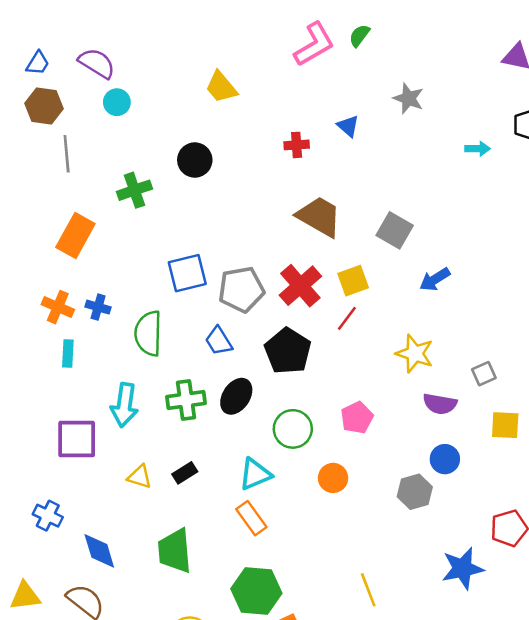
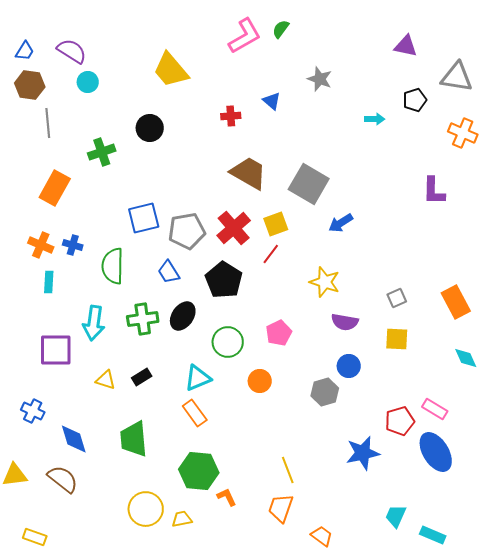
yellow trapezoid: (221, 87) -> (171, 70), size x1.4
gray square: (395, 230) -> (309, 184), size x1.4
gray square: (484, 374) -> (397, 298), moved

